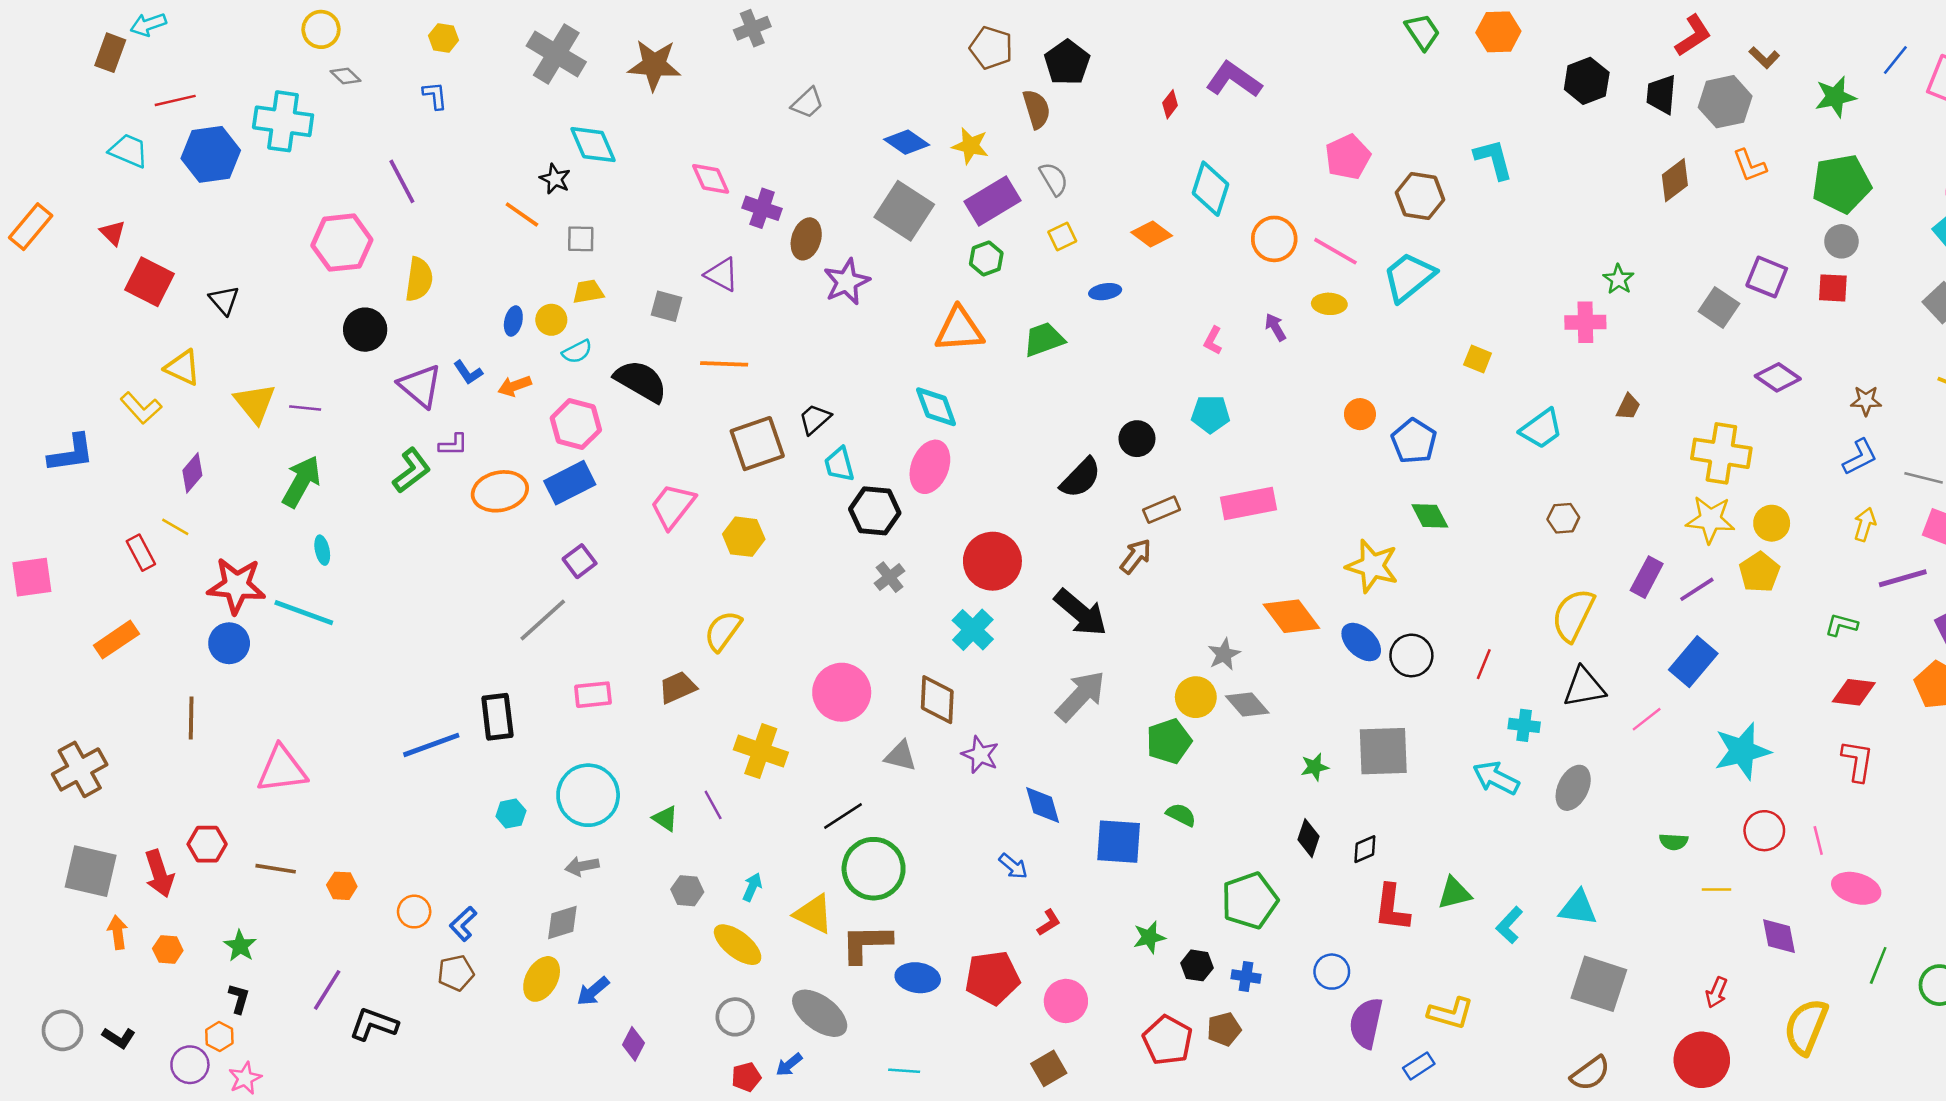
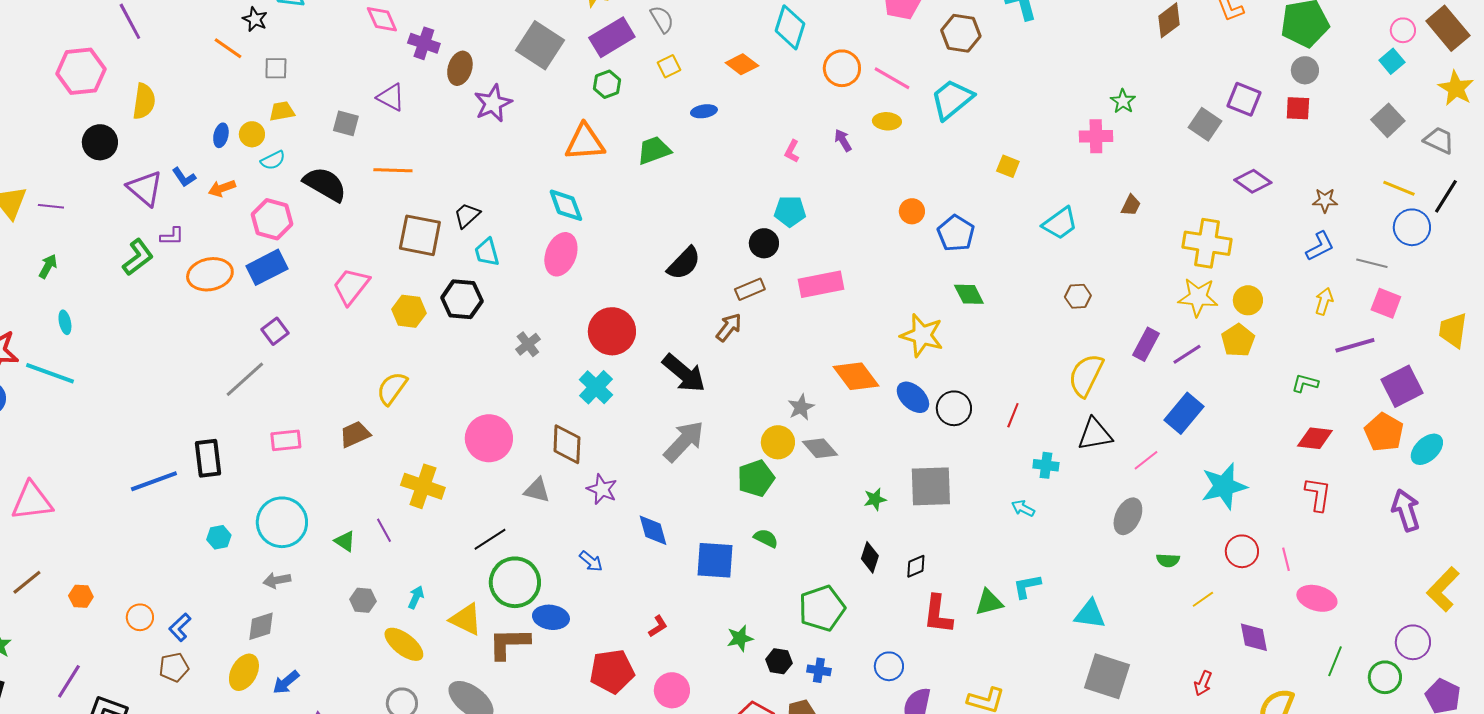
black circle: (1137, 439) -> (764, 243), moved
brown square: (757, 444) -> (420, 235), turned 30
green arrow: (301, 482) -> (48, 266), size x0.6
black hexagon: (875, 511) -> (462, 299), moved
cyan arrow: (1496, 778) -> (1023, 508), size x0.6
gray ellipse: (1573, 788) -> (1128, 516), moved
blue arrow: (1013, 866) -> (591, 561), moved
brown line: (276, 869) -> (27, 582), turned -48
yellow line: (1717, 890) -> (1203, 599), turned -35
cyan L-shape: (1509, 925) -> (1027, 586), moved, turned 36
blue ellipse: (918, 978) -> (551, 617), moved

